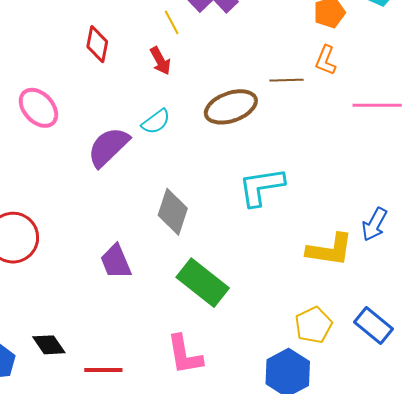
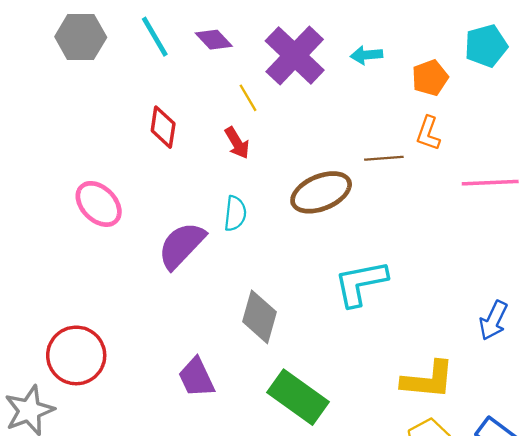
cyan semicircle: (156, 122) -> (235, 213), turned -44
yellow L-shape: (330, 250) -> (428, 380), moved

